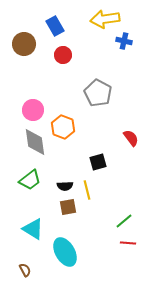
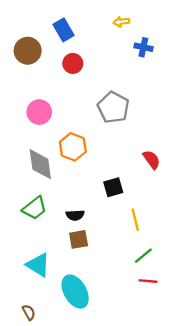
yellow arrow: (105, 19) -> (121, 22), size x0.5
pink circle: (33, 110) -> (39, 112), moved
yellow line: (87, 190) -> (135, 220), moved

